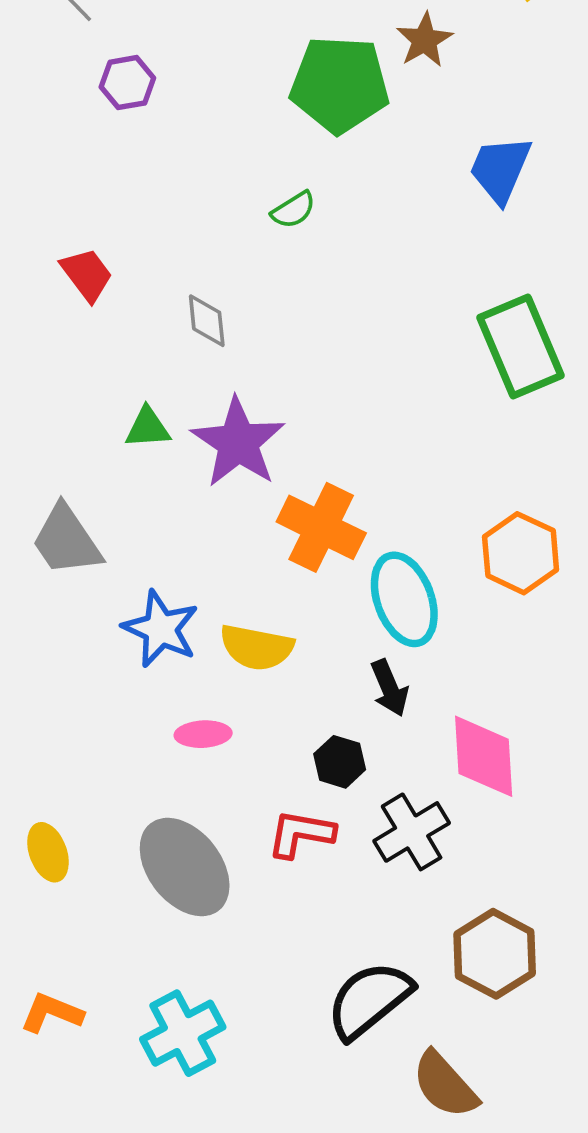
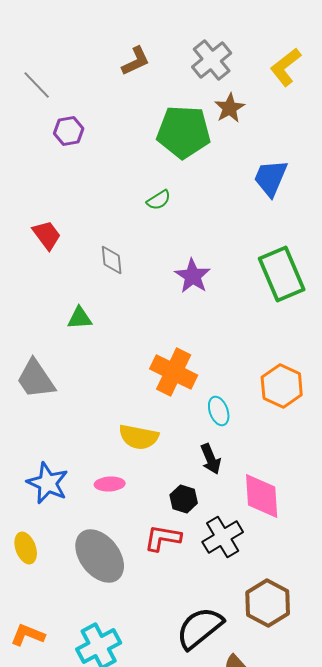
purple star: (238, 442) -> (193, 276), moved, size x0.7
cyan ellipse: (404, 599) -> (219, 411), size x0.6
blue star: (161, 629) -> (48, 483), moved

